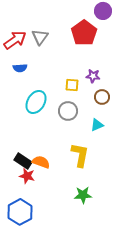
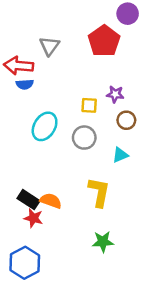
red arrow: (15, 40) -> (19, 66), moved, turned -140

